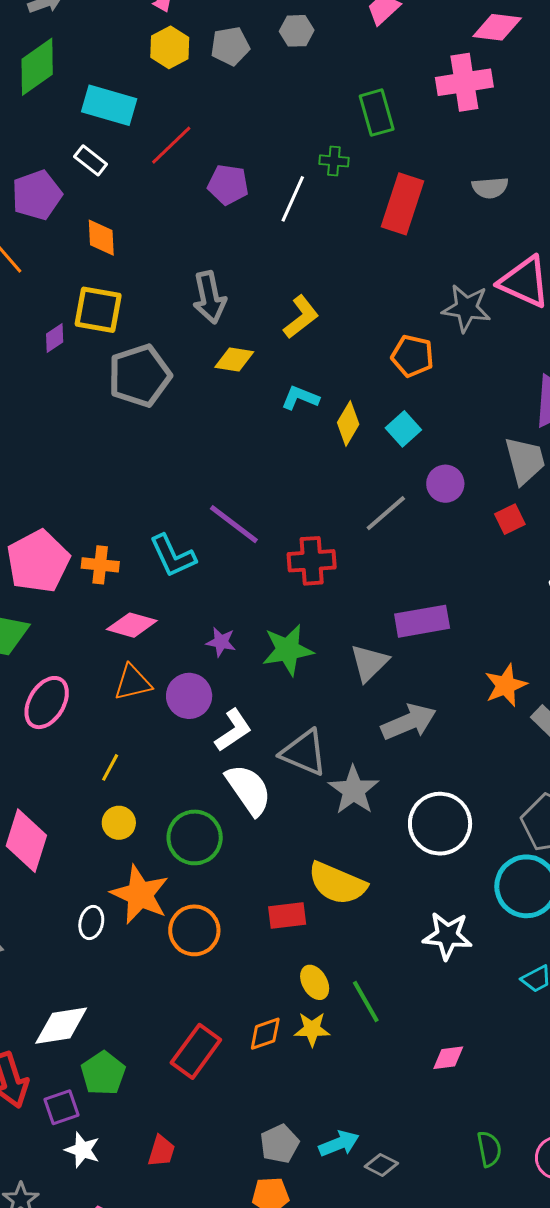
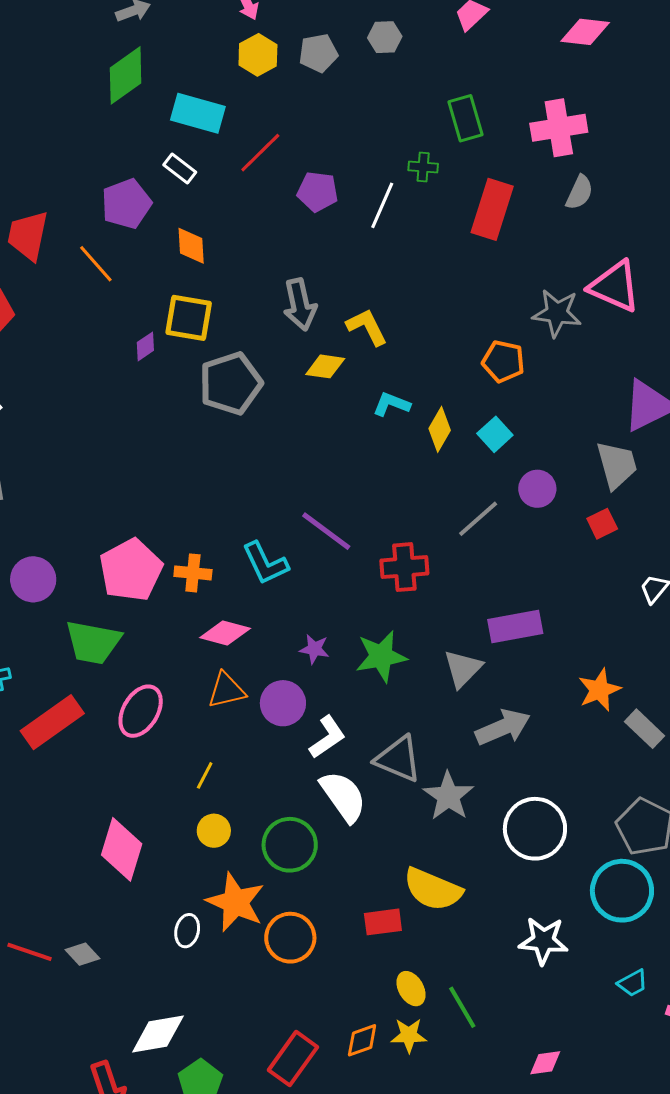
pink cross: (464, 82) -> (559, 128), moved
gray semicircle: (490, 188) -> (580, 192), turned -60
yellow L-shape: (301, 317) -> (367, 327), moved, turned -78

